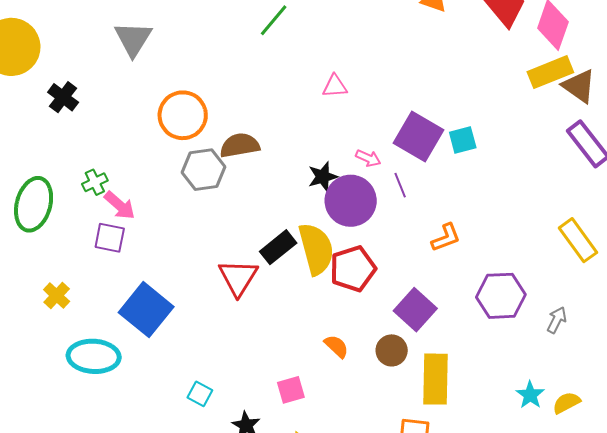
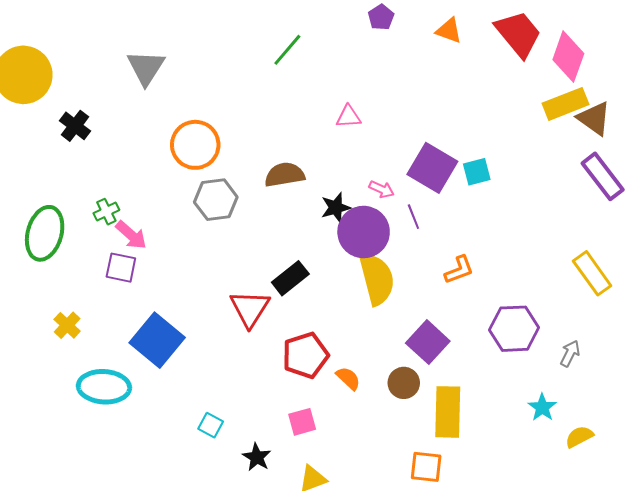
brown semicircle: (240, 145) -> (285, 175), moved
yellow semicircle: (316, 249) -> (377, 279), moved
red pentagon: (353, 269) -> (305, 355), moved
cyan star: (530, 395) -> (542, 407), moved

